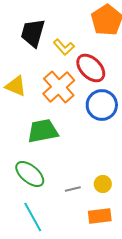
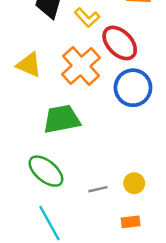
orange rectangle: (100, 216) -> (131, 222), size x0.7

